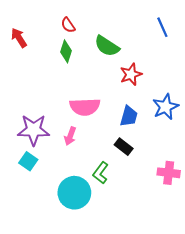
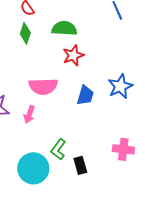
green semicircle: (107, 46) -> (64, 28), turned 150
red star: (131, 74) -> (73, 55), moved
black rectangle: (124, 147) -> (80, 165), moved, turned 36

